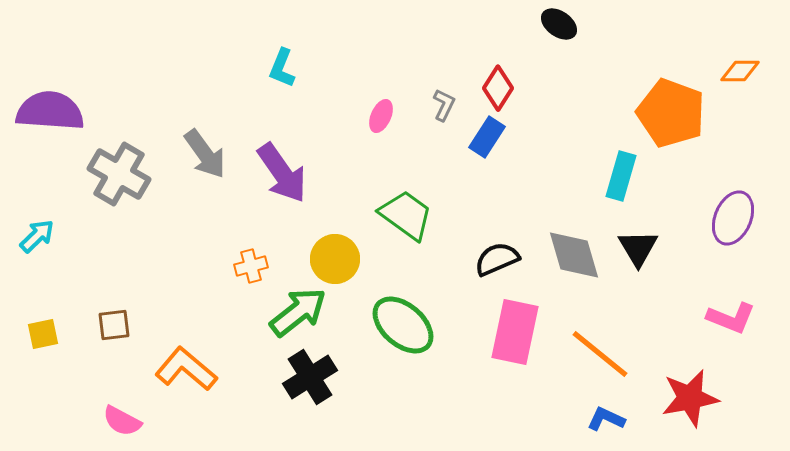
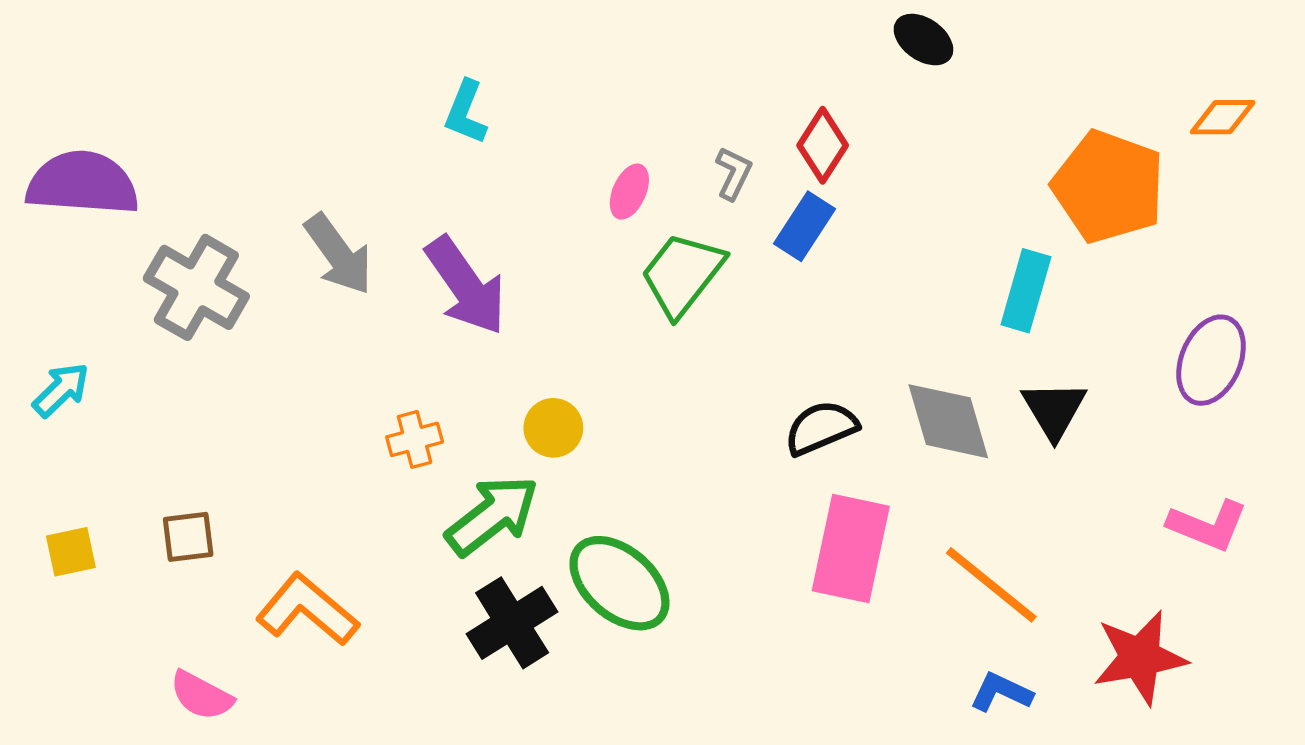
green trapezoid: (406, 215) -> (682, 274), moved, turned -88
yellow circle: (335, 259) -> (553, 428), size x0.7
green ellipse: (403, 325) -> (619, 583), moved

